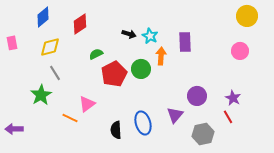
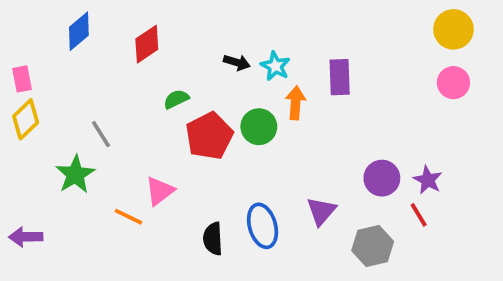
yellow diamond: (50, 47) -> (26, 119), moved, turned -30
pink circle: (240, 51) -> (453, 83), moved
purple circle: (197, 96) -> (382, 178), moved

